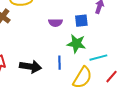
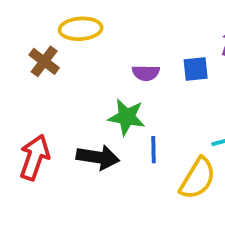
green star: (76, 44) -> (127, 117), moved

